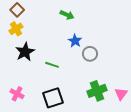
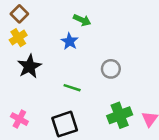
blue star: (75, 41) -> (70, 41), moved
green line: (52, 65) -> (72, 88), moved

